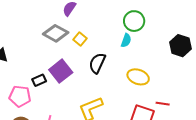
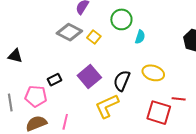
green circle: (134, 21) -> (121, 19), moved
black semicircle: (97, 63) -> (122, 81), moved
purple square: (61, 71) -> (89, 77), moved

